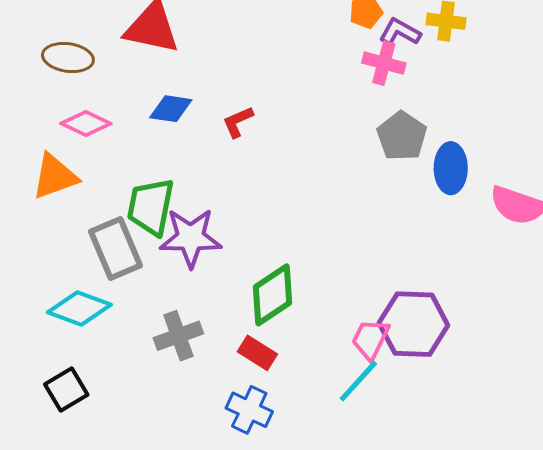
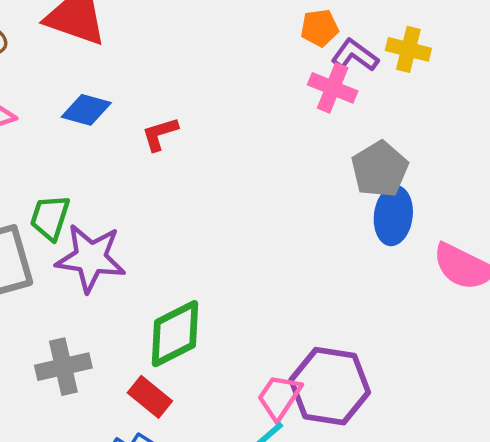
gray pentagon: (402, 136) -> (380, 169), moved
green trapezoid: (151, 207) -> (50, 217), size x0.7

